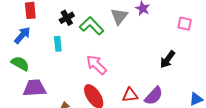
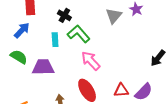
black cross: (67, 18) -> (64, 15), turned -32
green L-shape: (92, 26) -> (79, 34), moved
purple trapezoid: (35, 88) -> (43, 67), moved

